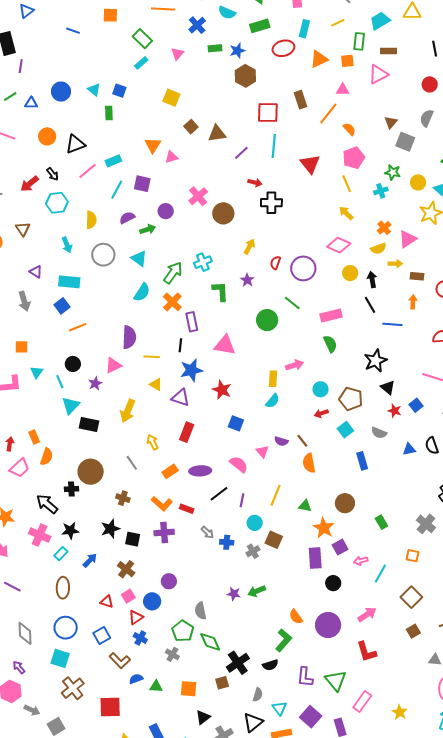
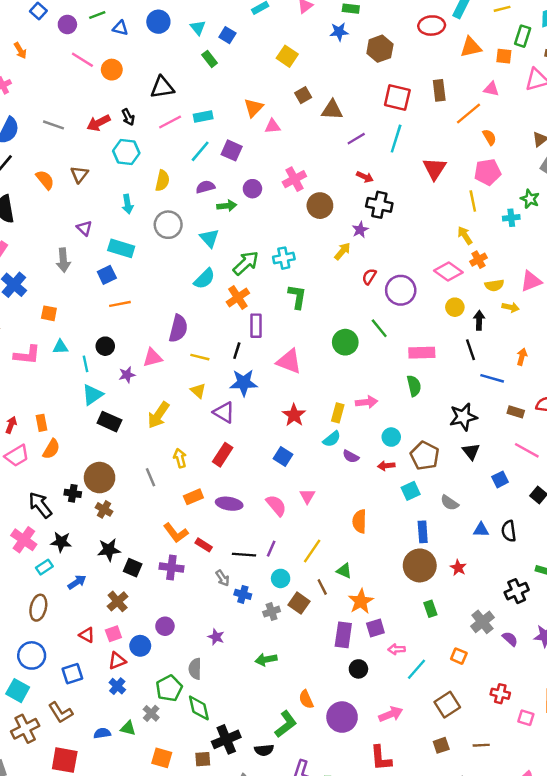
blue star: (237, 51) -> (339, 32), moved
green rectangle: (109, 113) -> (210, 59), turned -48
orange circle: (47, 136) -> (112, 70), moved
orange cross: (384, 228) -> (478, 260), moved
brown rectangle: (417, 276) -> (516, 412), moved
purple star: (247, 280) -> (360, 230), moved
cyan triangle: (37, 372) -> (60, 347), turned 40
red star: (222, 390) -> (294, 415), moved
red star: (395, 411) -> (458, 568), moved
purple semicircle: (281, 441) -> (351, 456), moved
brown line: (302, 441) -> (322, 587), moved
black line: (219, 494) -> (244, 555), moved, turned 30
brown cross: (123, 498) -> (104, 509), moved
brown circle: (345, 503) -> (420, 565), moved, size x1.4
purple star: (234, 594) -> (216, 637), moved
brown L-shape: (120, 661) -> (60, 713), moved
green triangle: (156, 686) -> (128, 728), moved

